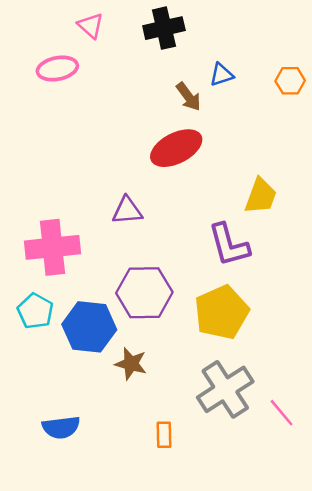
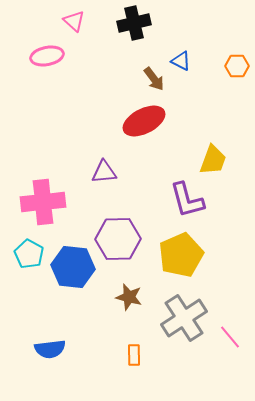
blue triangle: (222, 75) -> (181, 61), turned 45
brown star: (131, 364) -> (129, 297), moved

